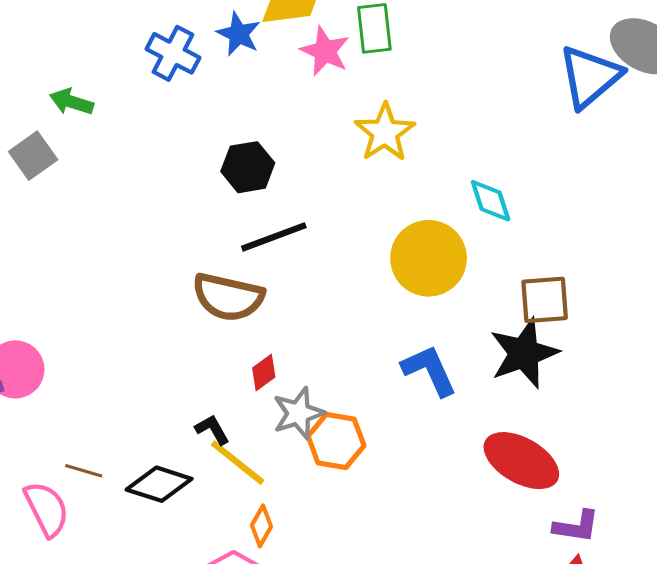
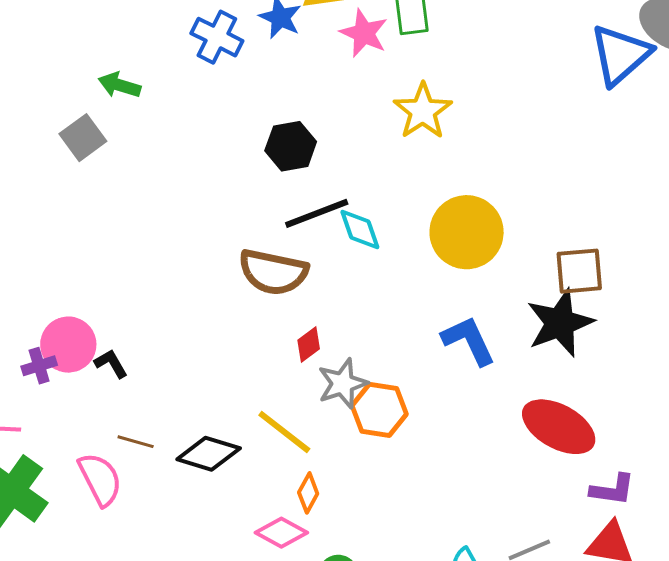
cyan diamond: (491, 201) -> (360, 230), moved
black L-shape: (212, 430) -> (111, 364), moved

